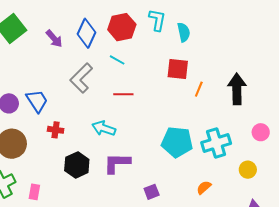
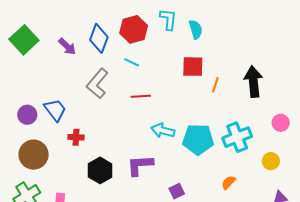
cyan arrow: (104, 128) -> (163, 130), moved

